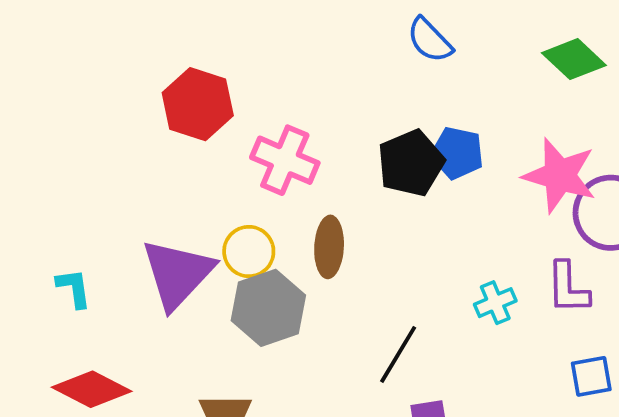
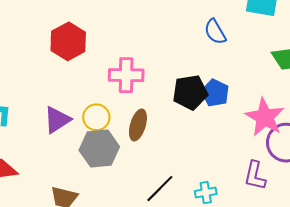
red hexagon: (198, 104) -> (68, 41), moved
pink cross: (285, 160) -> (126, 75), turned -36
purple triangle: (177, 274) -> (57, 120), size x0.7
cyan cross: (495, 303) -> (206, 193), moved

